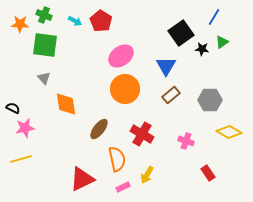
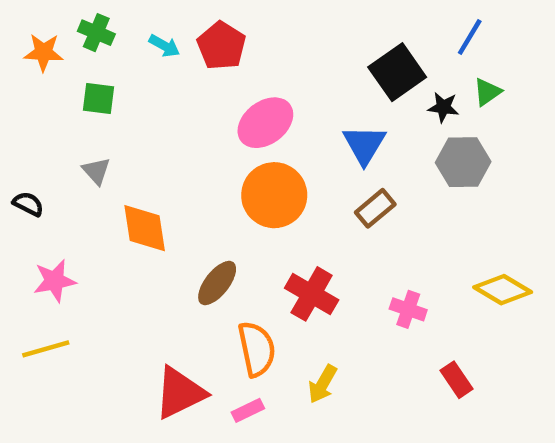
green square: (45, 45) -> (98, 98), size x0.6
gray hexagon: (210, 100) -> (463, 162), moved
black semicircle: (13, 108) -> (28, 204), moved
pink rectangle: (123, 187) -> (248, 410), moved

